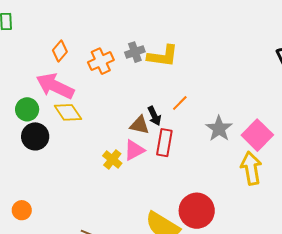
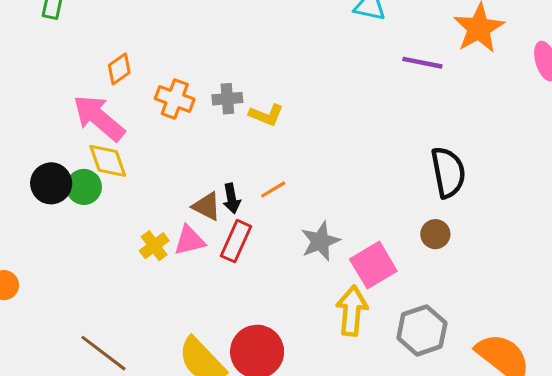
yellow L-shape: (163, 56) -> (266, 115), size x0.7
orange cross: (101, 61) -> (175, 99), turned 30
green circle: (27, 109) -> (84, 187), moved

